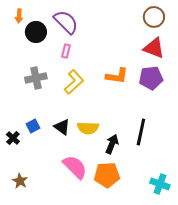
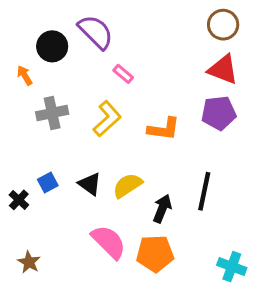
orange arrow: (19, 16) -> (25, 75), moved, turned 144
pink rectangle: (66, 51) -> (123, 74), moved, turned -64
orange L-shape: (117, 76) -> (164, 129), moved
yellow semicircle: (88, 128) -> (127, 185), turned 145

